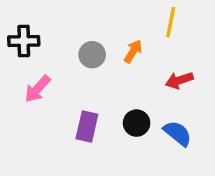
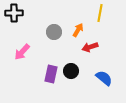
black cross: (24, 41) -> (14, 13), moved
red arrow: (179, 80) -> (90, 47), moved
black circle: (137, 123) -> (71, 71), moved

